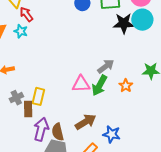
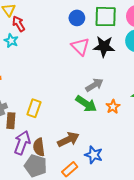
black star: (124, 23) -> (104, 46), moved
pink triangle: (81, 84) -> (80, 47), moved, turned 42
green arrow: (99, 85) -> (86, 104), turned -90
yellow rectangle: (38, 96) -> (34, 108), moved

